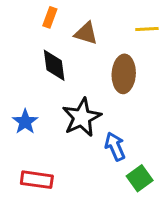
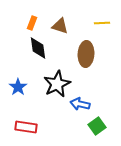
orange rectangle: (50, 17) -> (32, 23), moved
blue arrow: (115, 146) -> (80, 104), turned -54

